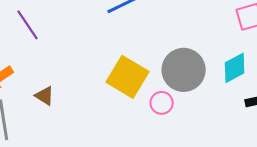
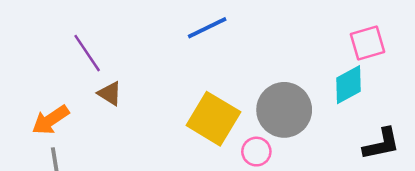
cyan diamond: (235, 68) -> (349, 85), moved
brown triangle: (45, 96) -> (110, 93), moved

